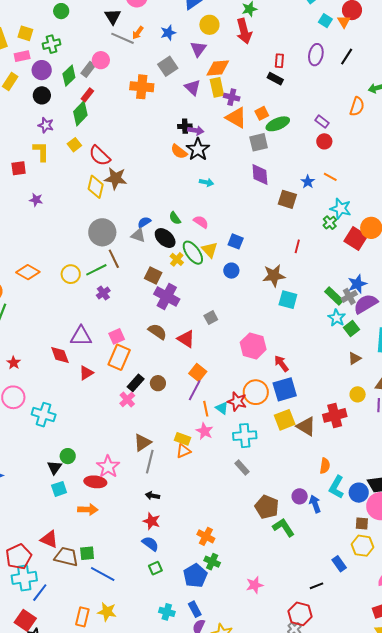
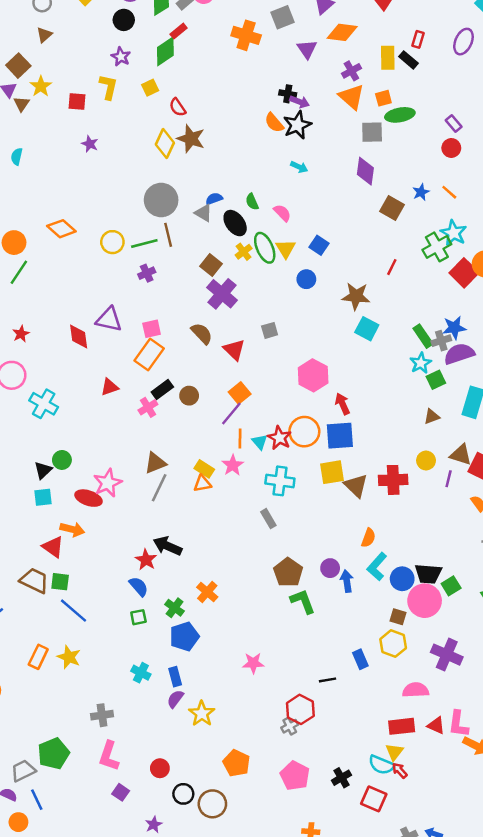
yellow rectangle: (217, 87) -> (388, 58), moved
purple cross: (232, 97) -> (351, 71), turned 35
red semicircle: (100, 156) -> (178, 107), size x0.7
green cross: (330, 223) -> (437, 247), size x1.6
red triangle: (86, 373) -> (110, 387), moved
black arrow: (152, 496) -> (168, 546), moved, size x1.6
red triangle: (49, 539) -> (53, 547), moved
green cross: (212, 562) -> (175, 608), moved

